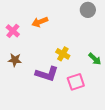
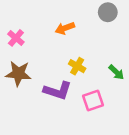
orange arrow: (40, 22) -> (65, 28), moved
brown star: (15, 60) -> (18, 73), size x1.5

